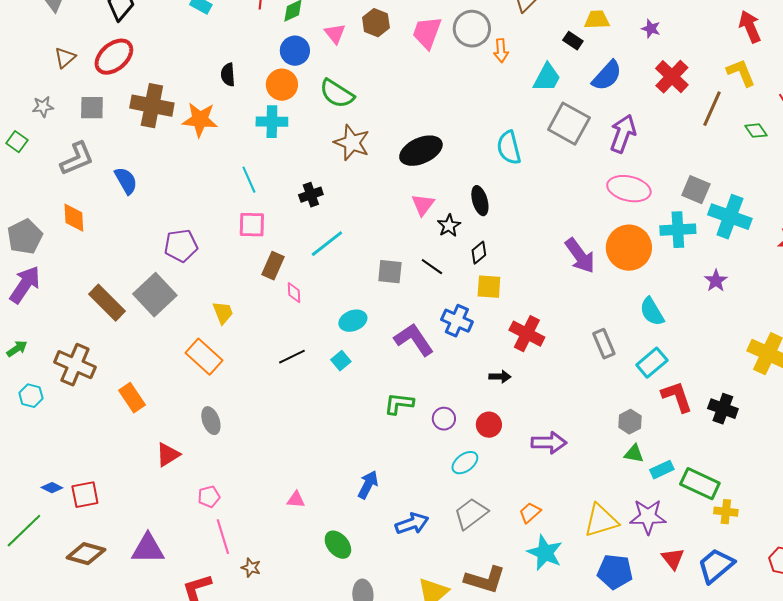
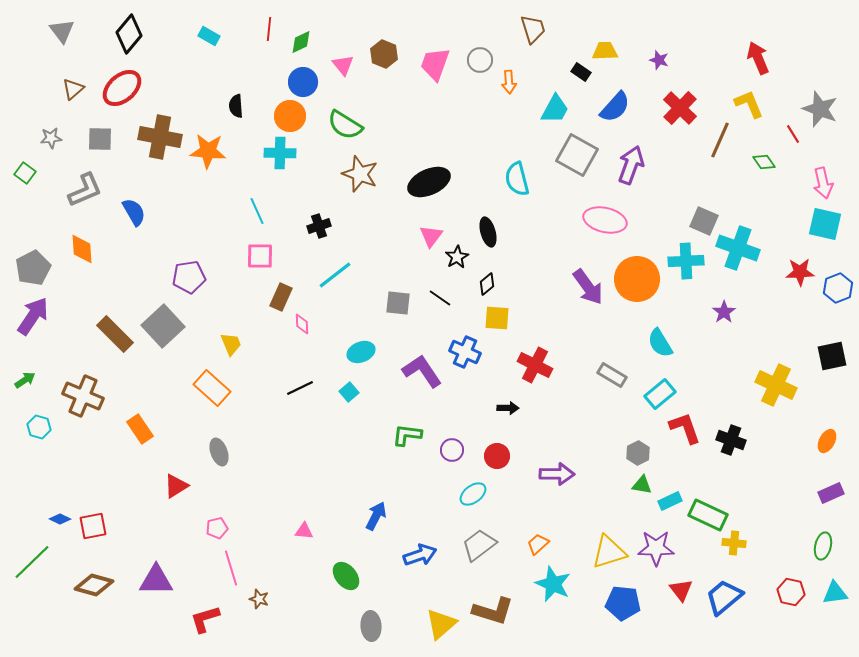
gray circle: (472, 29) -> (480, 60), size x0.7
pink ellipse: (629, 189) -> (605, 220), moved
gray rectangle: (604, 344) -> (612, 375), turned -36

